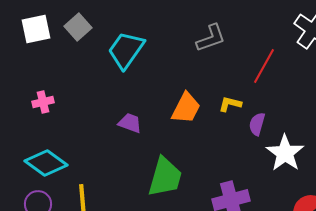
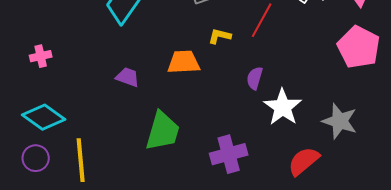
yellow L-shape: (230, 104) -> (220, 36), moved
orange trapezoid: (186, 108) -> (184, 62), turned -120

